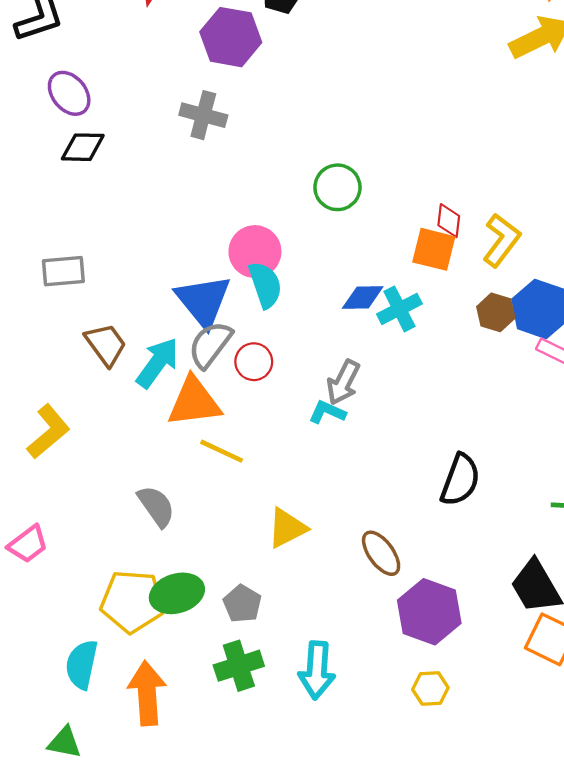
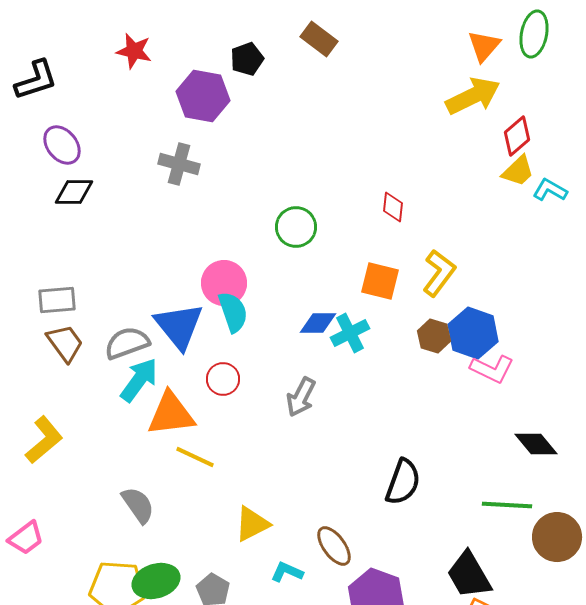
red diamond: (449, 221) -> (393, 207), moved
brown trapezoid: (106, 344) -> (65, 343), moved
gray semicircle: (210, 344) -> (127, 343), moved, turned 33
cyan L-shape: (327, 412) -> (287, 572), moved

